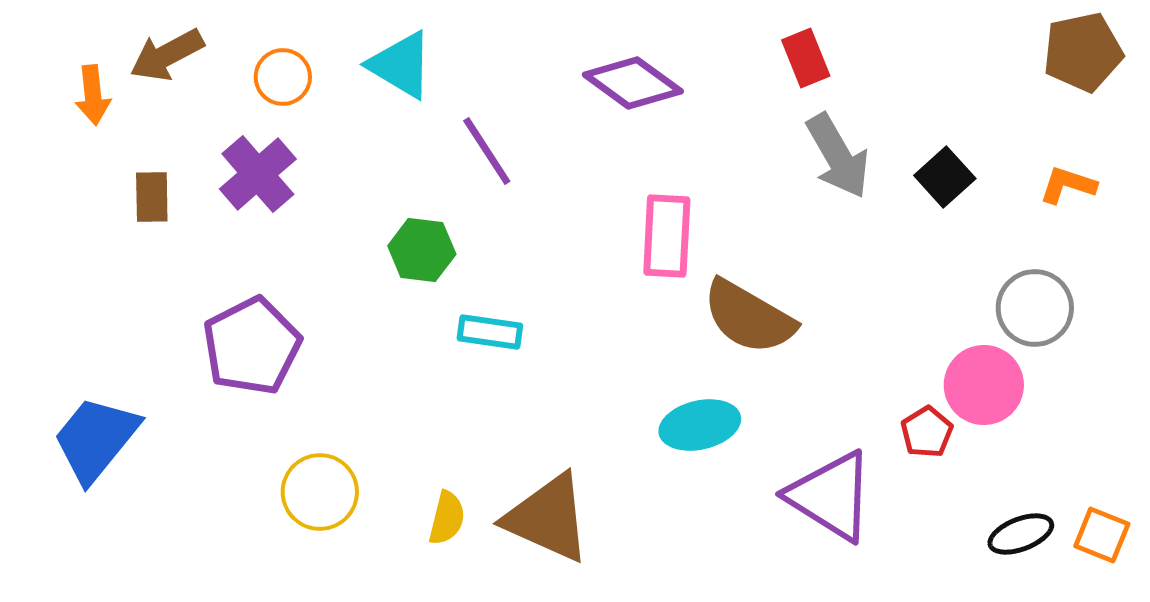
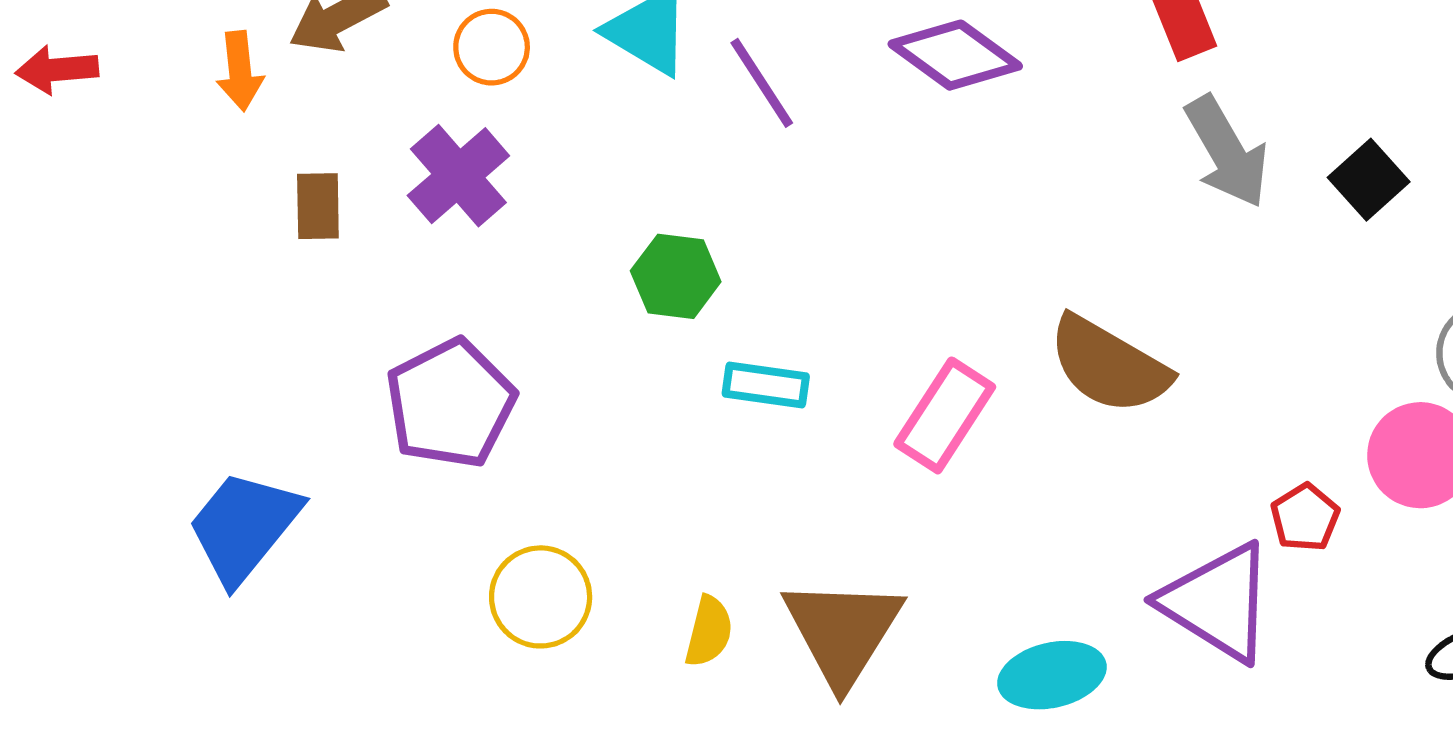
purple line: (487, 151) -> (762, 83), moved
pink rectangle: (667, 236) -> (945, 415), moved, turned 30
cyan ellipse: (700, 425) -> (1052, 675), moved
red pentagon: (927, 432) -> (1305, 517), moved
brown triangle: (548, 518) -> (843, 631), turned 38

